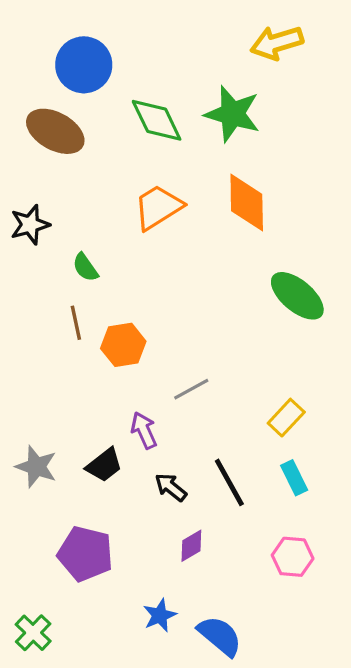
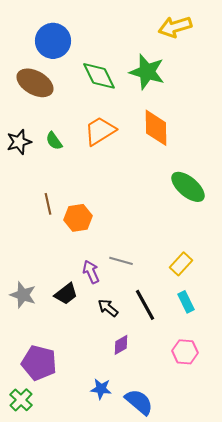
green semicircle: (85, 267) -> (54, 141), moved
gray line: (191, 389) -> (121, 261), moved, turned 45
purple pentagon: (85, 554) -> (39, 363), moved
blue star: (160, 615) -> (101, 389), turned 30

